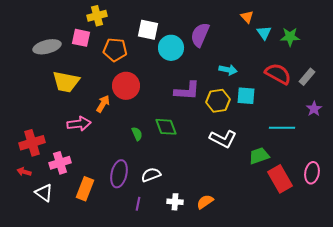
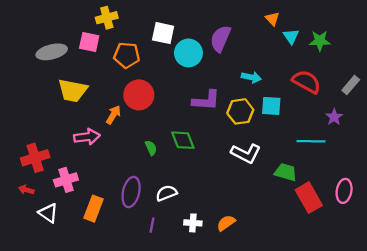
gray rectangle: (307, 77) -> (351, 85), moved
purple star: (314, 109) -> (334, 117), moved
green trapezoid: (259, 156) -> (286, 172), turned 35

